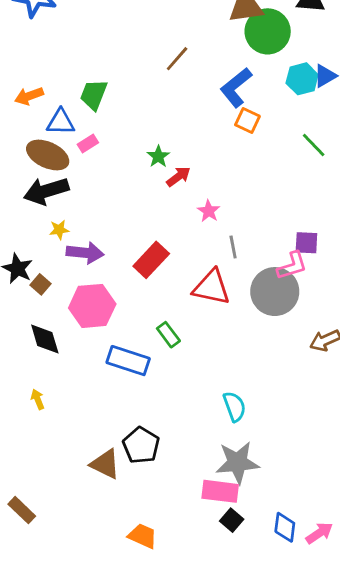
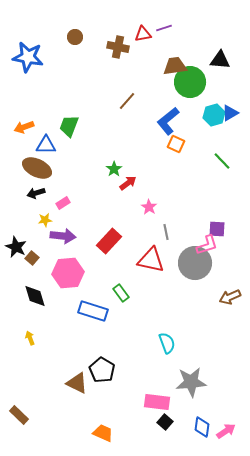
pink rectangle: (88, 144) -> (63, 203), moved
black arrow: (46, 191) -> (36, 193), size x0.6
gray star: (237, 463) -> (191, 382), moved

